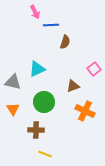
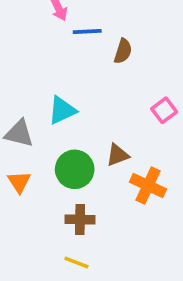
brown semicircle: (65, 42) -> (123, 51), moved
brown triangle: (73, 86) -> (118, 155), moved
brown cross: (36, 130) -> (80, 219), moved

